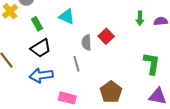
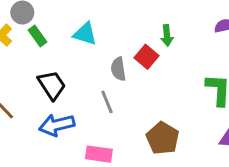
green arrow: (140, 18) -> (167, 36), moved
green rectangle: (37, 24) -> (38, 36), moved
black trapezoid: (41, 48) -> (52, 85), turned -85

